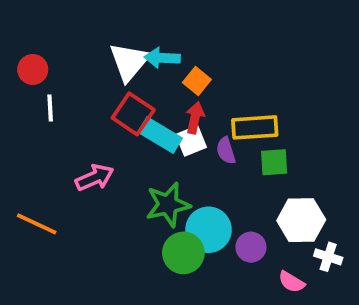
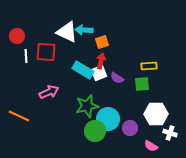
white triangle: (129, 62) -> (67, 32), turned -45
orange square: (197, 81) -> (102, 42), turned 32
red square: (133, 114) -> (46, 52), moved, turned -30
yellow rectangle: (255, 127) -> (149, 66), moved, size x0.7
purple semicircle: (226, 151) -> (117, 78), turned -40

